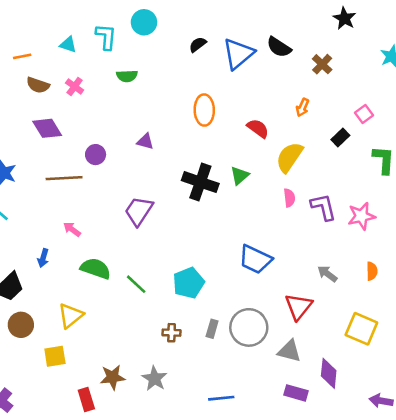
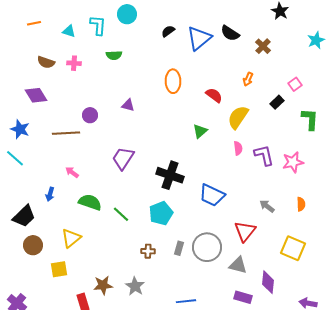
orange line: (22, 56) -> (34, 23), moved
pink cross: (75, 86) -> (74, 63), turned -32
purple diamond: (47, 128) -> (36, 95), moved
black cross: (200, 182) -> (170, 175), moved

